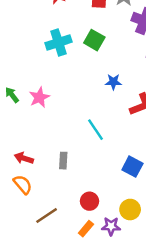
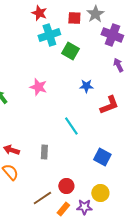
cyan cross: (58, 42) -> (49, 35), moved
pink star: (39, 97) -> (38, 87), moved, turned -30
brown line: (47, 215) -> (42, 198), moved

